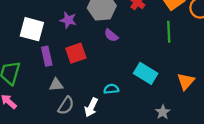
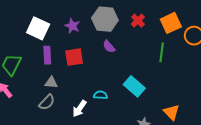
orange triangle: (186, 81) -> (171, 112), moved, turned -36
gray semicircle: (66, 106) -> (47, 102), moved

